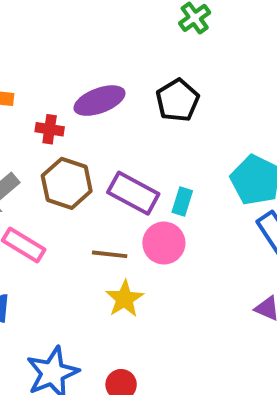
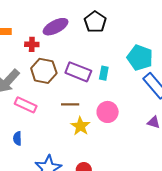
pink circle: (164, 243) -> (108, 112), moved

